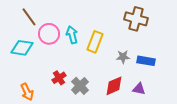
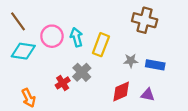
brown line: (29, 17) -> (18, 21), moved
gray cross: (80, 86) -> (82, 72), moved

